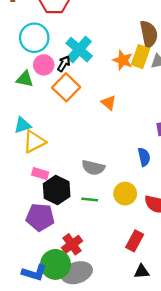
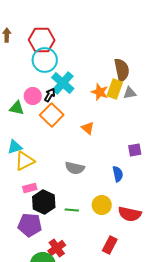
cyan circle: (34, 38) -> (45, 60), moved
gray semicircle: (93, 168) -> (75, 168), moved
pink rectangle: (40, 174) -> (30, 188), turned -32

